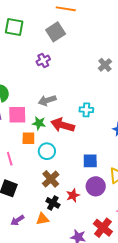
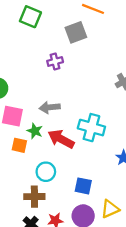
cyan cross: (86, 110) -> (91, 128), size x1.6
cyan circle: (47, 151) -> (46, 172), moved
brown cross: (51, 179) -> (34, 197), turned 30

